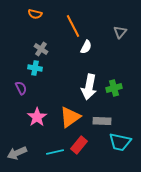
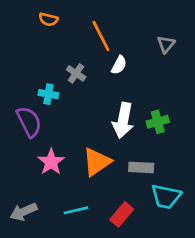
gray cross: (41, 49) -> (76, 73), moved
purple semicircle: (21, 88) -> (29, 122), size x1.6
red rectangle: (79, 145) -> (122, 214), moved

